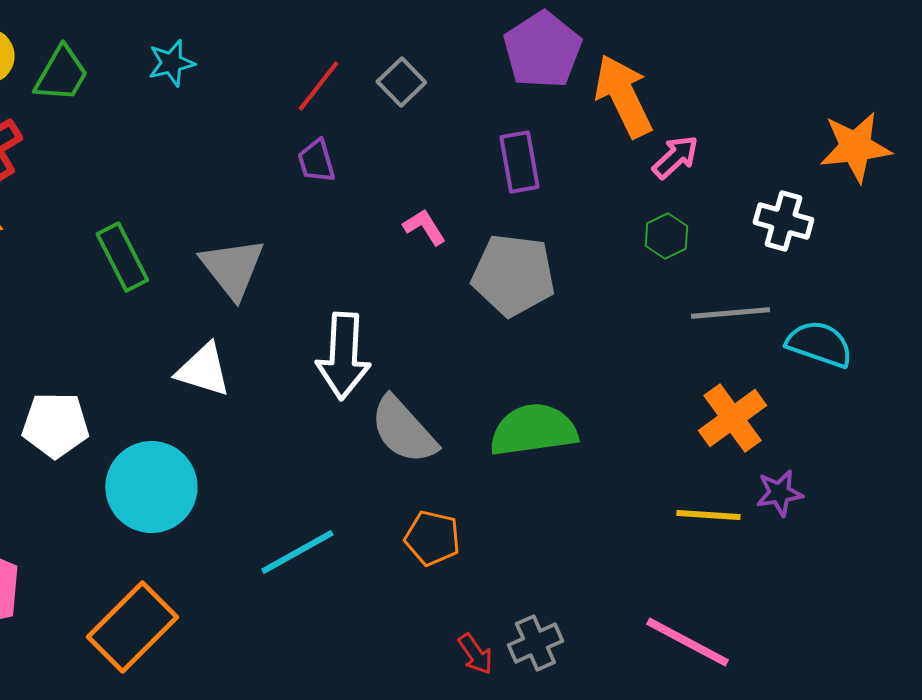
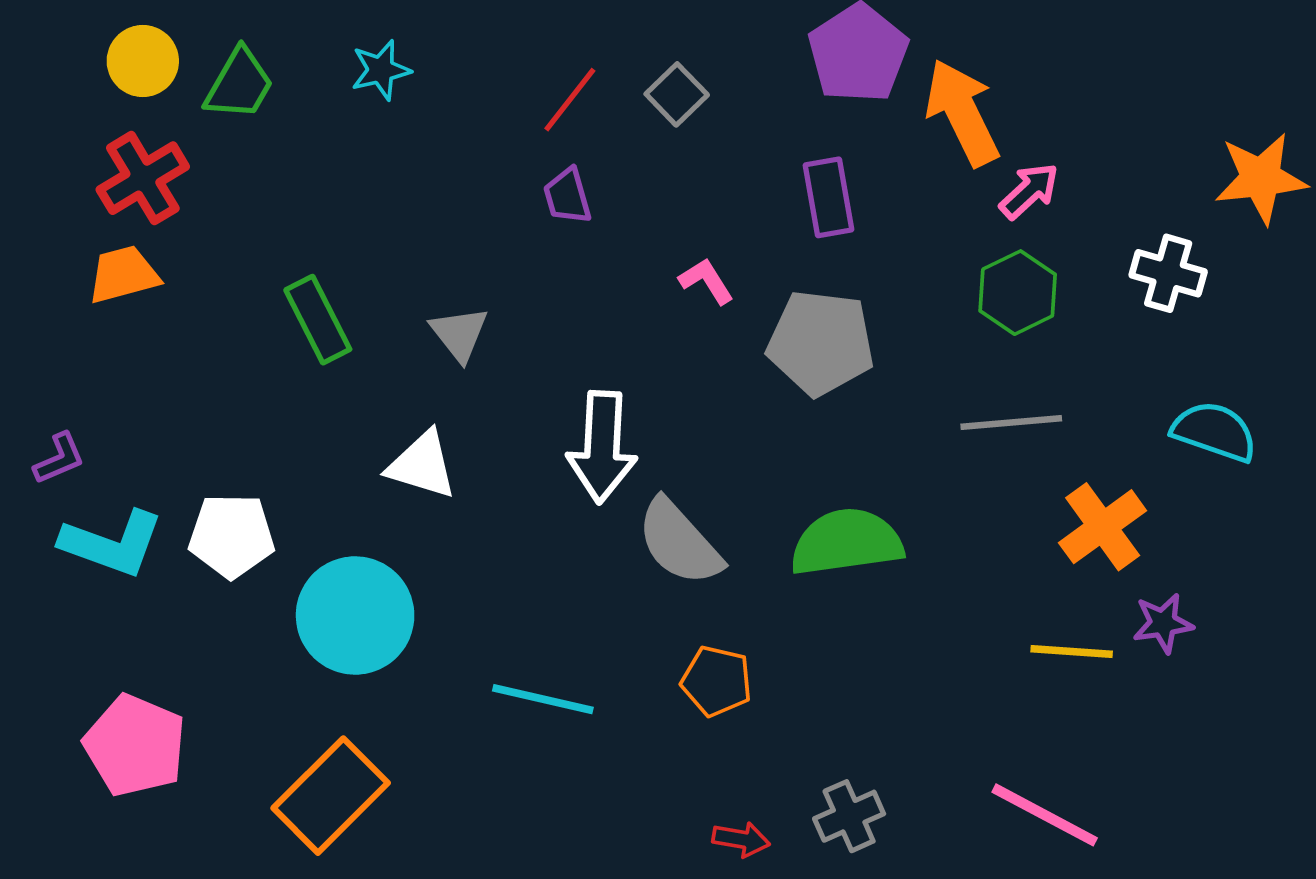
green hexagon: (666, 236) -> (1018, 293), size x1.4
gray triangle: (232, 268) -> (459, 334), size x0.7
gray line: (730, 313) -> (1011, 423), moved
cyan line: (297, 552) -> (543, 699), turned 42
red arrow: (475, 654) -> (741, 839), moved, turned -45

